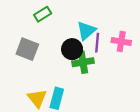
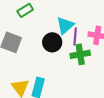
green cross: (83, 62) -> (80, 54), moved

